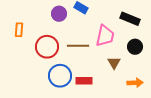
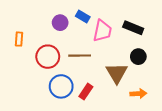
pink trapezoid: (105, 36) -> (102, 31), moved
brown triangle: (114, 63) -> (117, 73), size x1.6
red rectangle: (84, 81) -> (86, 92), turned -56

